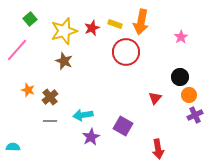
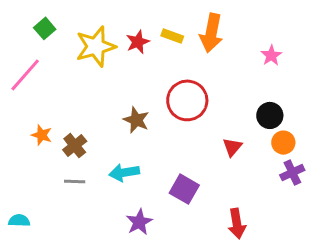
red circle: (126, 52) -> (187, 100), moved
brown star: (64, 61) -> (136, 120), moved
purple star: (91, 137) -> (139, 222), moved

